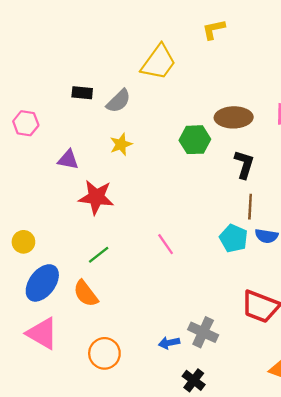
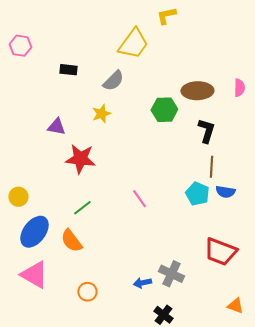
yellow L-shape: (214, 29) -> (166, 16), moved
gray semicircle: (119, 101) -> (113, 81), moved
pink hexagon: (26, 123) -> (20, 46), moved
orange circle: (104, 353) -> (87, 292), size x0.7

